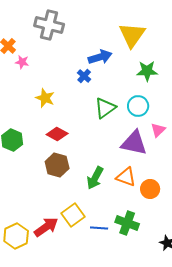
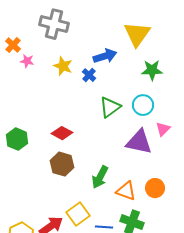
yellow star: (45, 98) -> (63, 66), moved
orange triangle: (126, 177) -> (126, 191), moved

